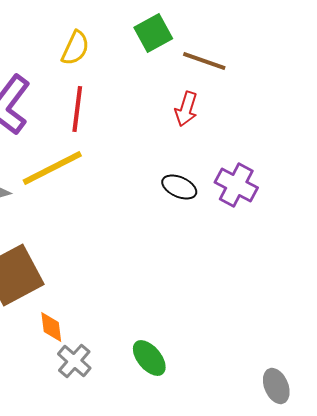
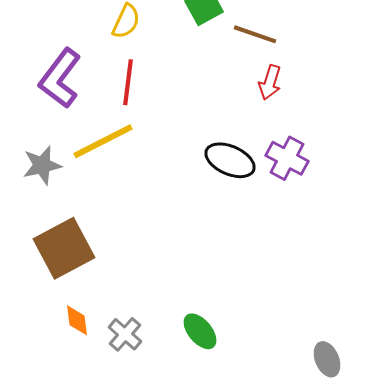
red arrow: (186, 109) -> (270, 82), moved
black ellipse: (179, 187) -> (230, 160), size x1.4
orange diamond: (51, 327) -> (77, 320), moved

